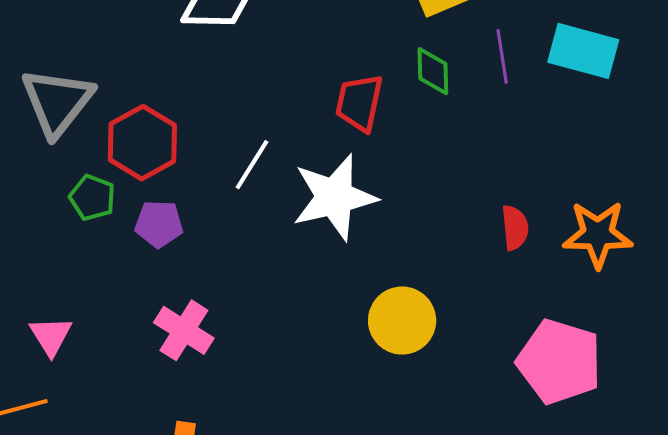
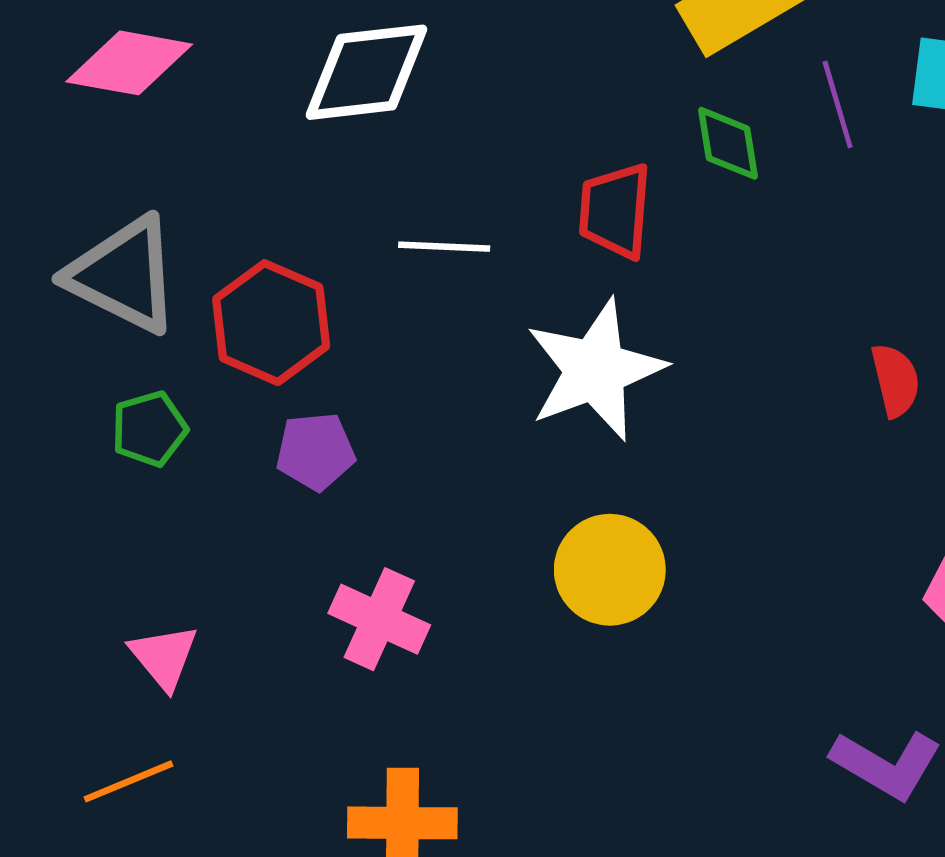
gray triangle: (57, 102) -> (124, 275), turned -34
white line: (252, 165) -> (444, 247), moved, turned 68
green pentagon: (92, 198) -> (149, 429), moved, turned -30
yellow circle: (402, 321) -> (610, 570), moved

